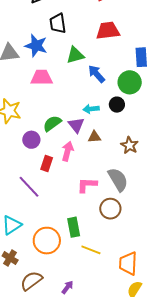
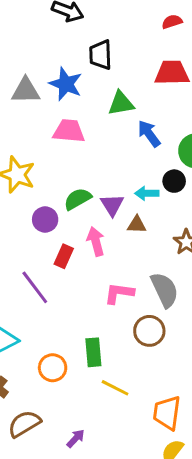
cyan arrow: (91, 109) -> (147, 193), moved
pink arrow: (68, 151) -> (96, 241), turned -36
orange circle: (47, 241) -> (53, 368), size x0.7

